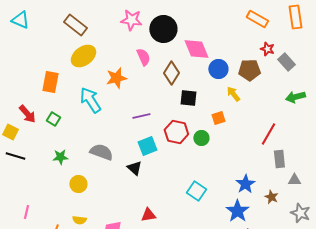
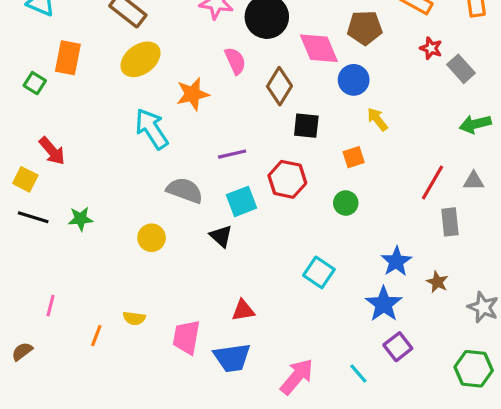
brown pentagon: (249, 70) -> (365, 28), moved
orange rectangle: (50, 82) -> (68, 58), moved
green square: (53, 119) -> (35, 83), moved
green circle: (201, 138) -> (346, 203), moved
gray semicircle: (101, 152) -> (185, 190), moved
green star: (60, 157) -> (81, 219), moved
gray triangle: (294, 180) -> (474, 181), moved
yellow circle: (78, 184) -> (152, 238), moved

